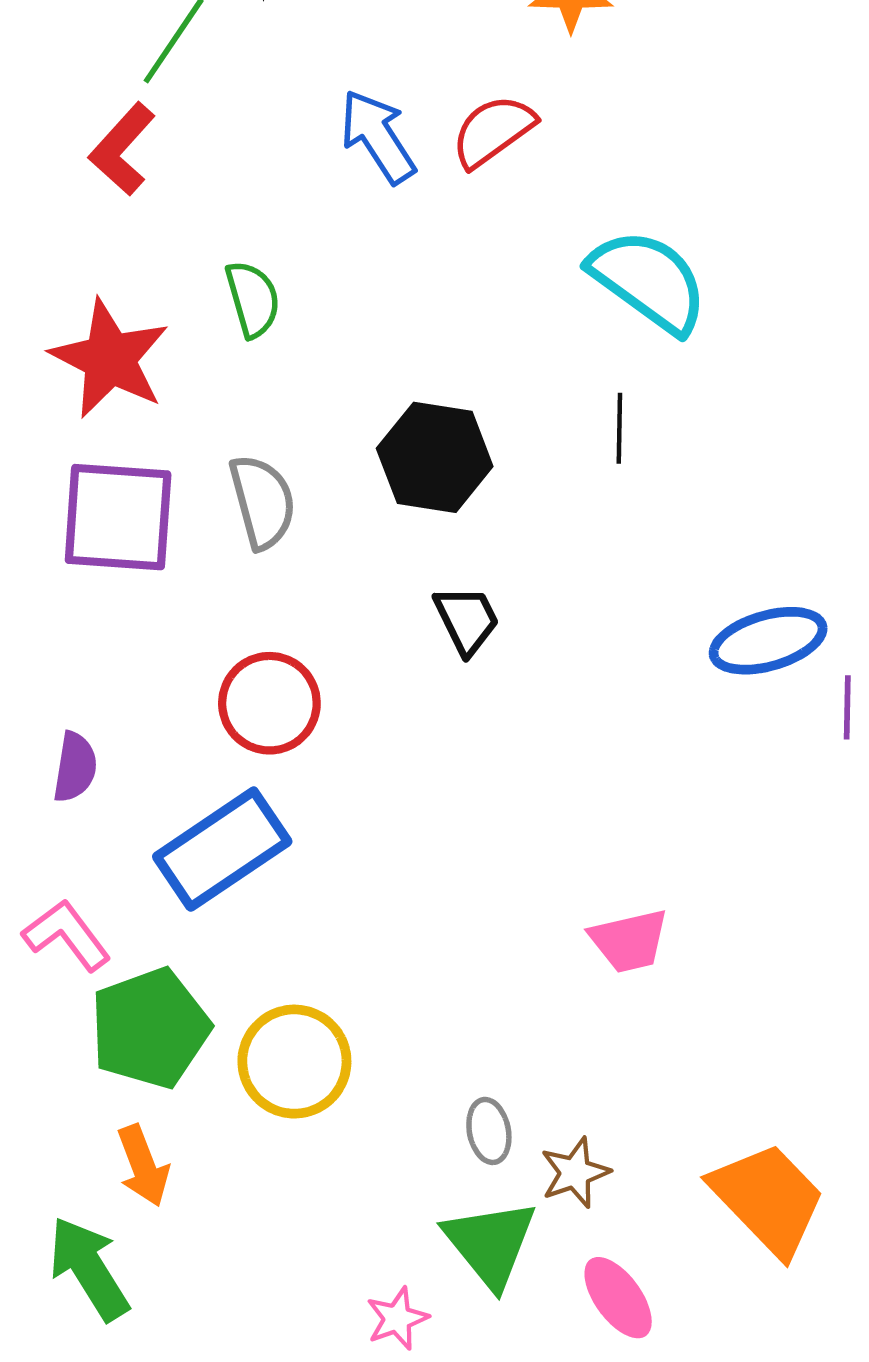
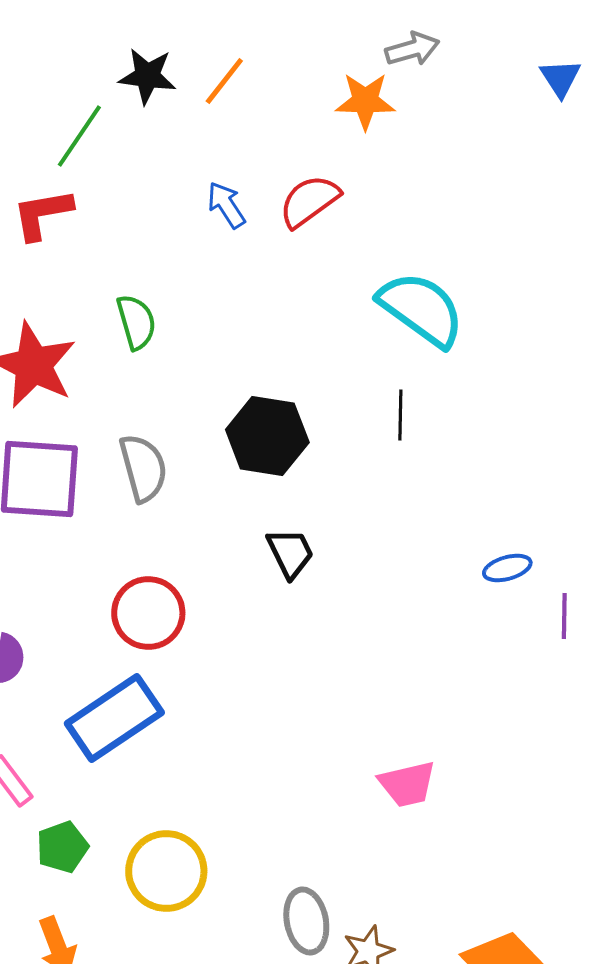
blue arrow: (378, 137) -> (226, 205), size x0.7
red L-shape: (122, 149) -> (42, 214), turned 38
blue ellipse: (768, 641) -> (507, 568), size x0.6
green pentagon: (150, 1028) -> (62, 847), size x0.6
gray ellipse: (489, 1131) -> (306, 921), size x1.4

